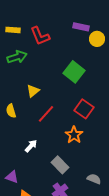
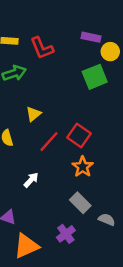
green square: (74, 72) -> (95, 77), moved, turned 30
red square: (84, 109) -> (79, 136), moved
gray rectangle: (60, 165) -> (80, 203), moved

